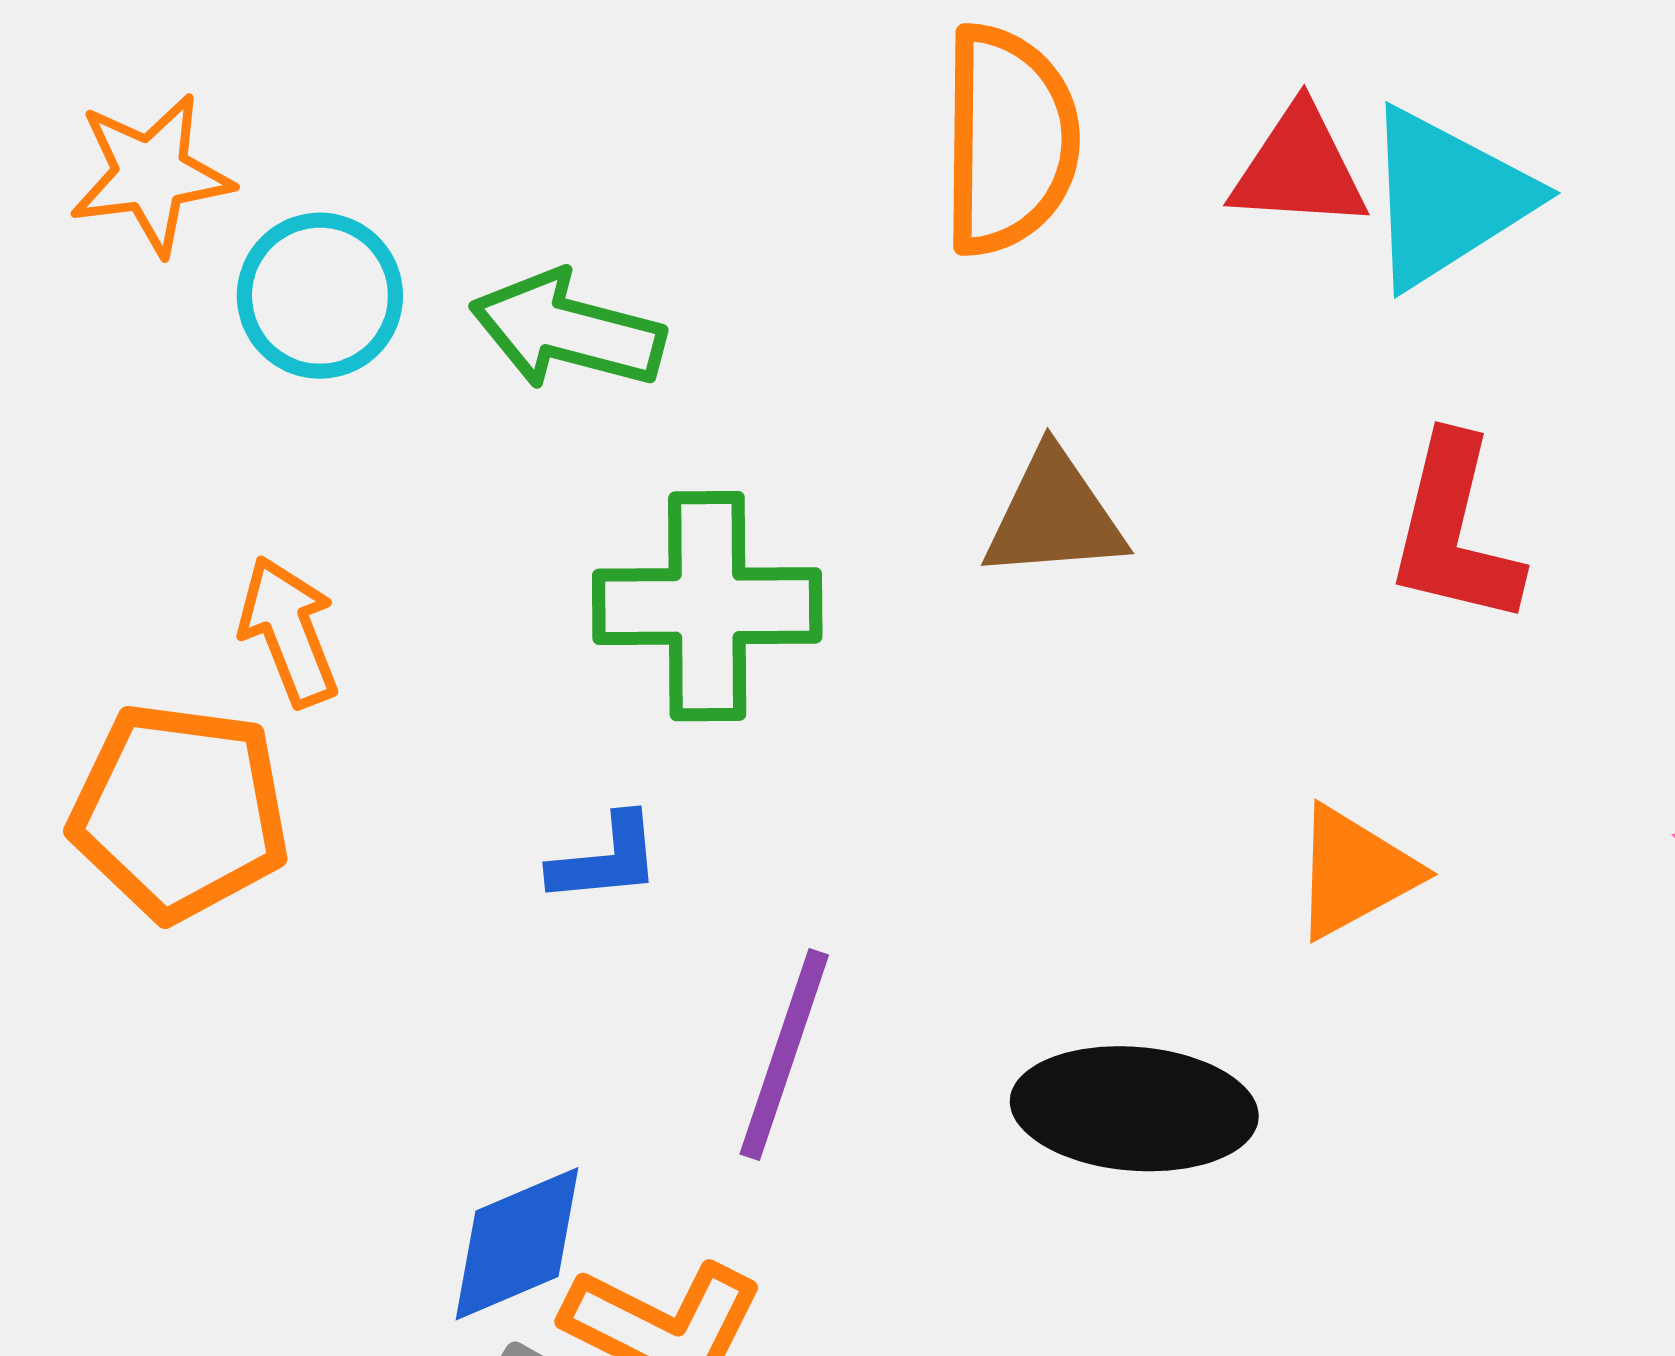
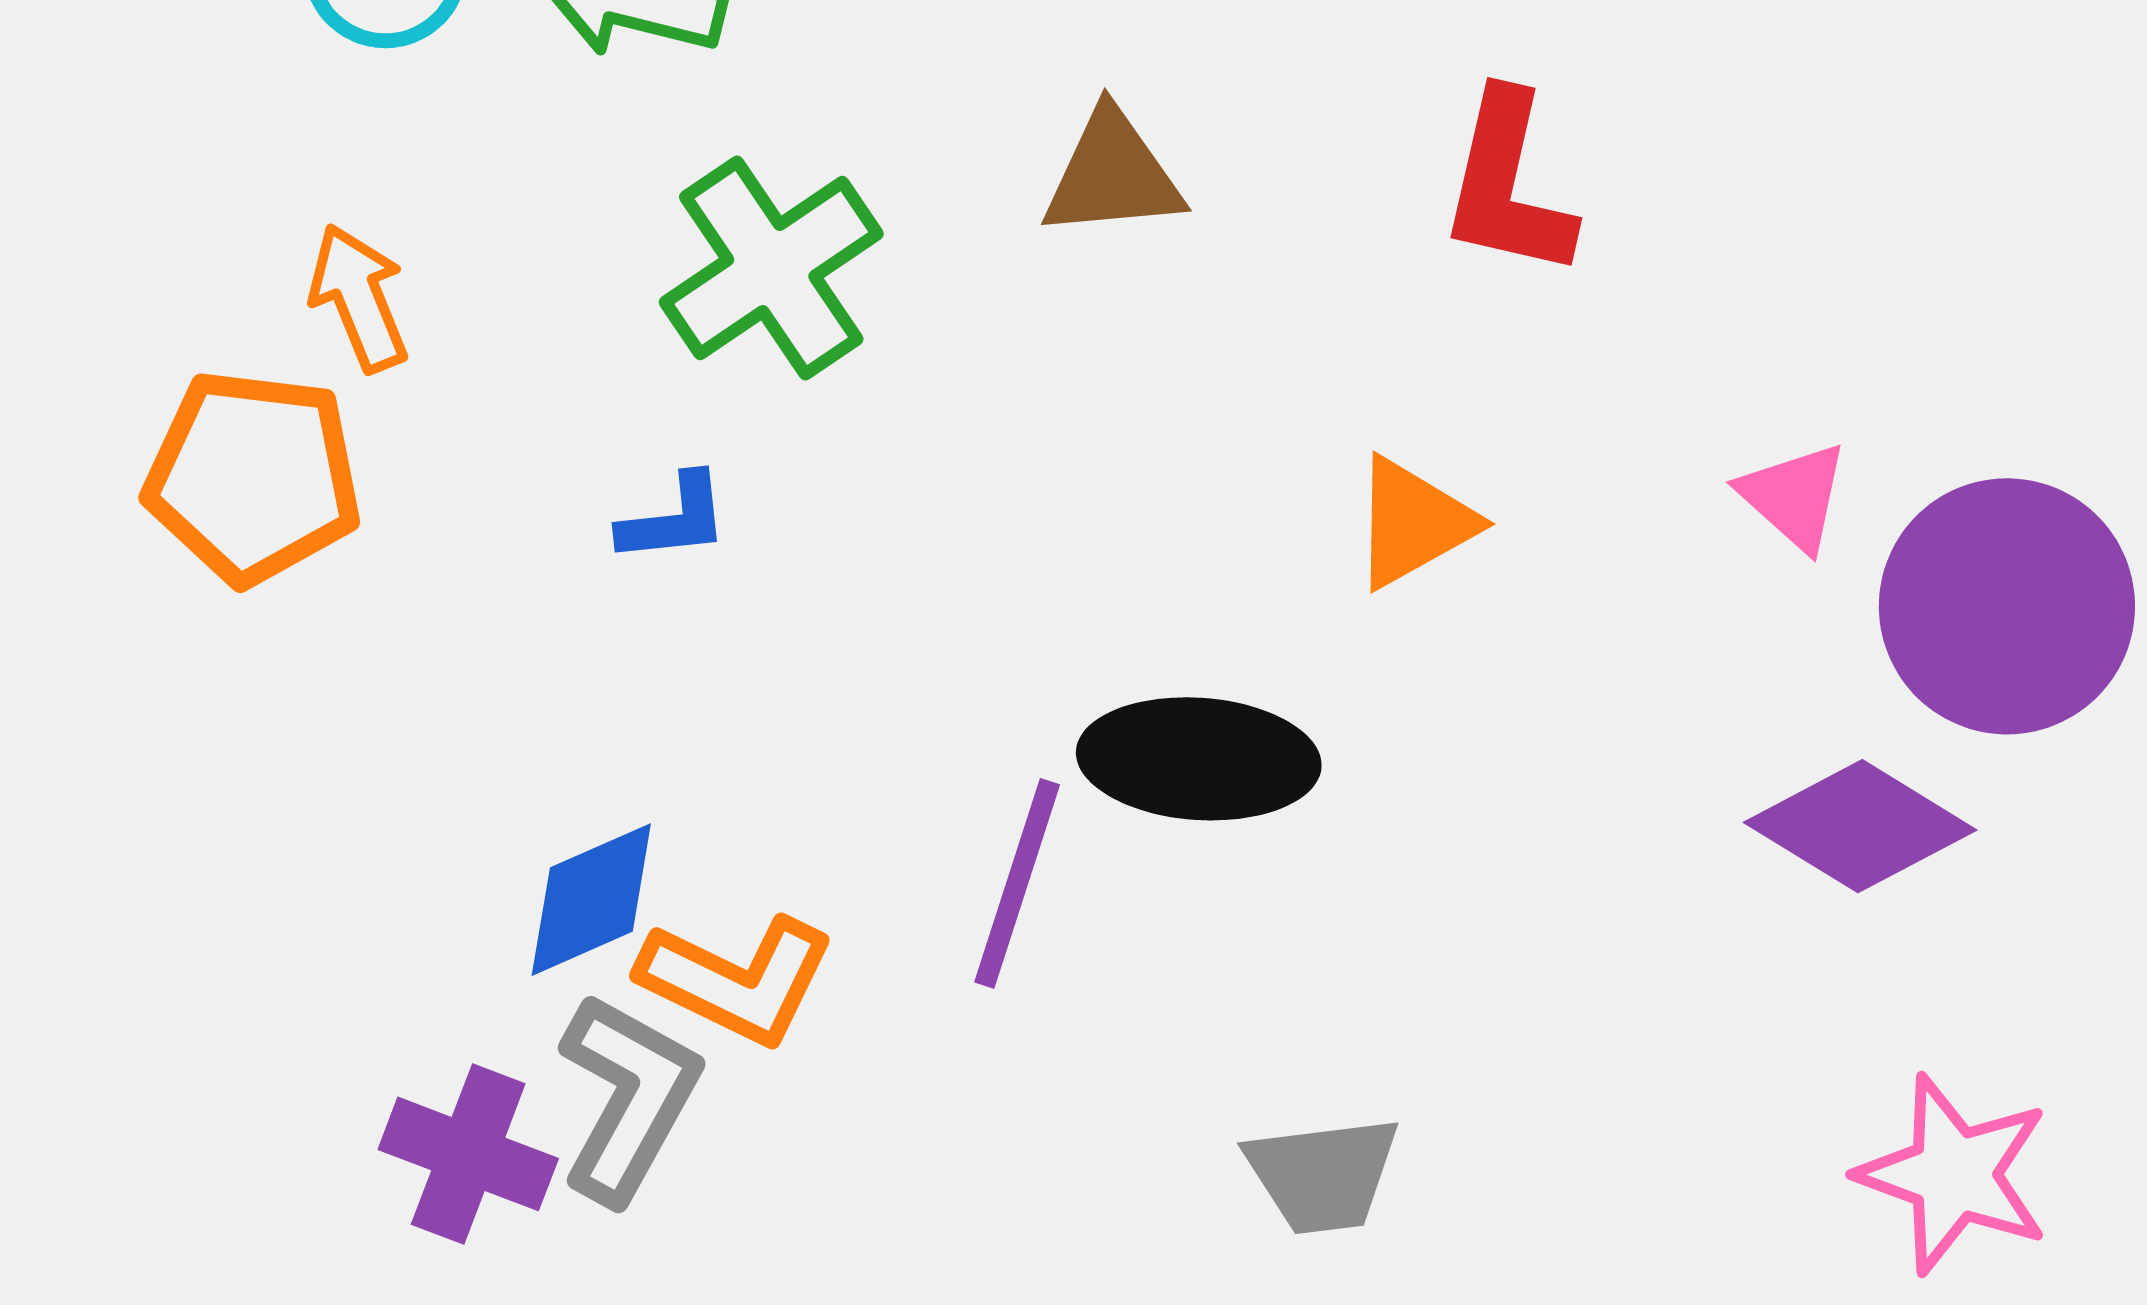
green cross: (707, 606) -> (771, 268), turned -33
purple line: (784, 1054) -> (1017, 883), moved

